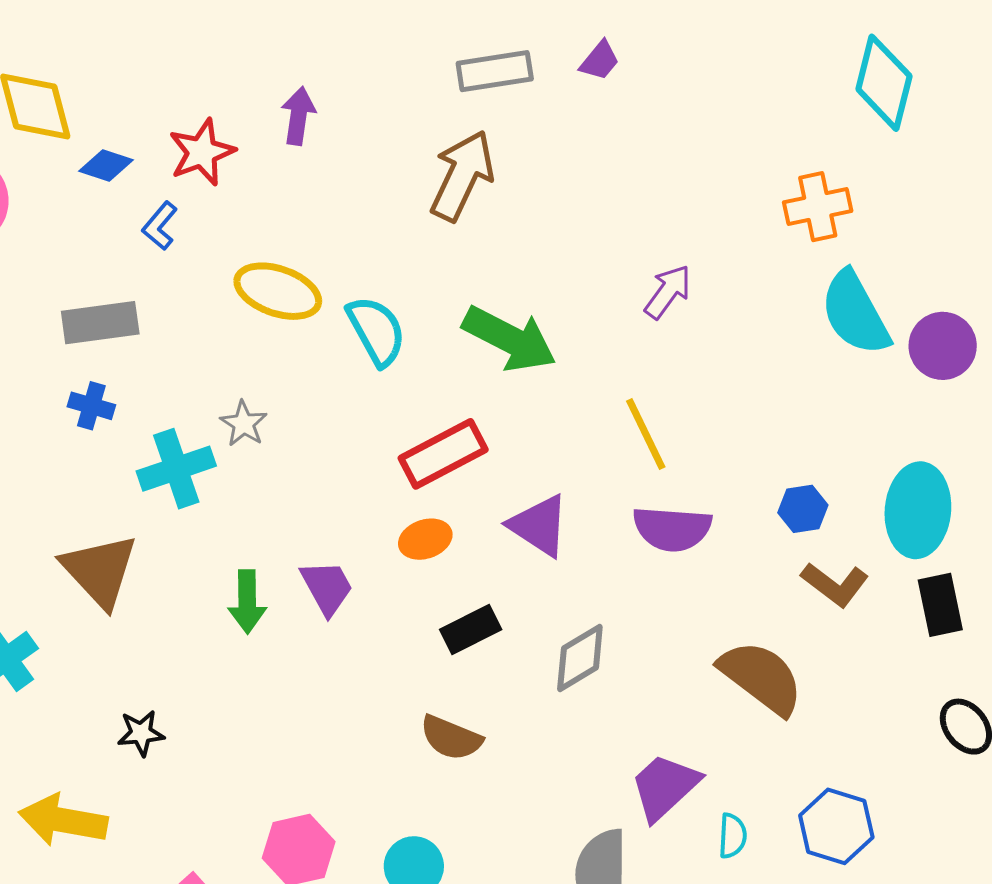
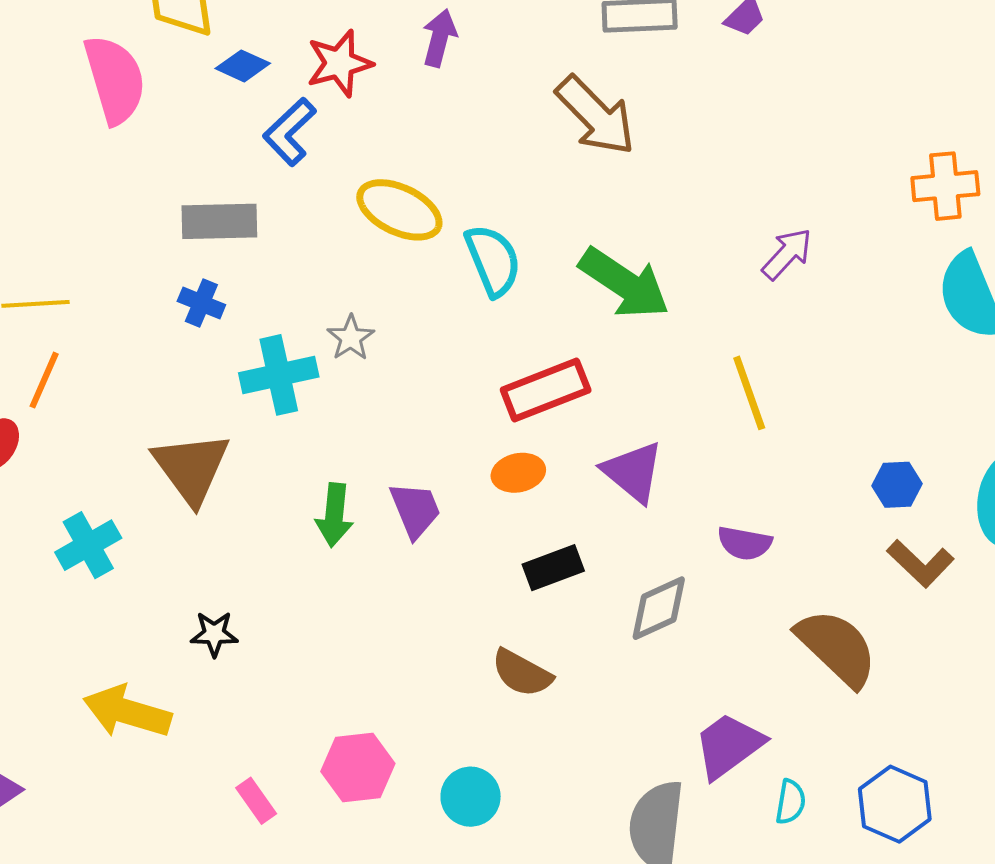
brown arrow: (462, 176) -> (596, 116), turned 104
blue L-shape: (160, 226) -> (290, 132), size x1.4
purple semicircle: (672, 529) -> (745, 543), moved, size x0.7

